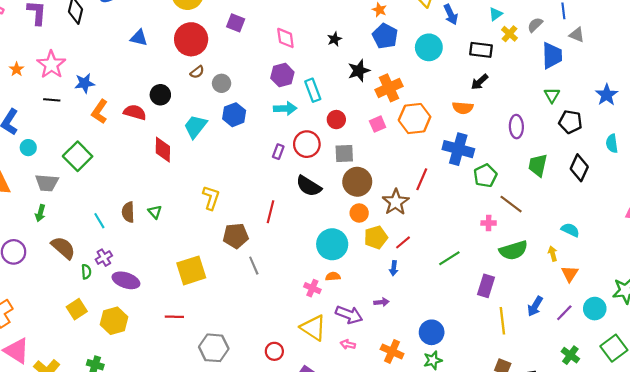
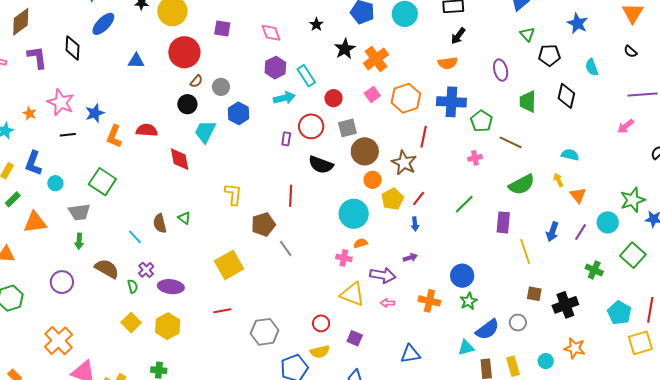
black circle: (160, 95) -> (187, 104), moved
orange hexagon: (415, 119) -> (406, 98), moved
pink cross: (489, 223) -> (475, 158), moved

